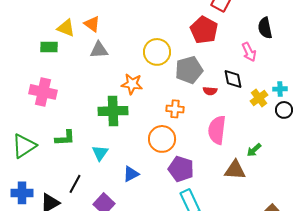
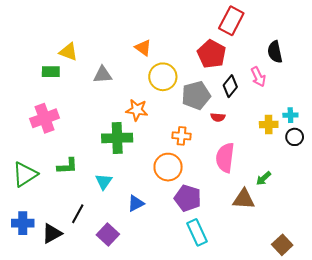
orange triangle: (92, 24) -> (143, 48), moved
black diamond: (233, 79) -> (230, 86), moved, turned 50
pink cross: (43, 92) -> (45, 118), turned -32
yellow cross: (259, 98) -> (269, 125), turned 36

